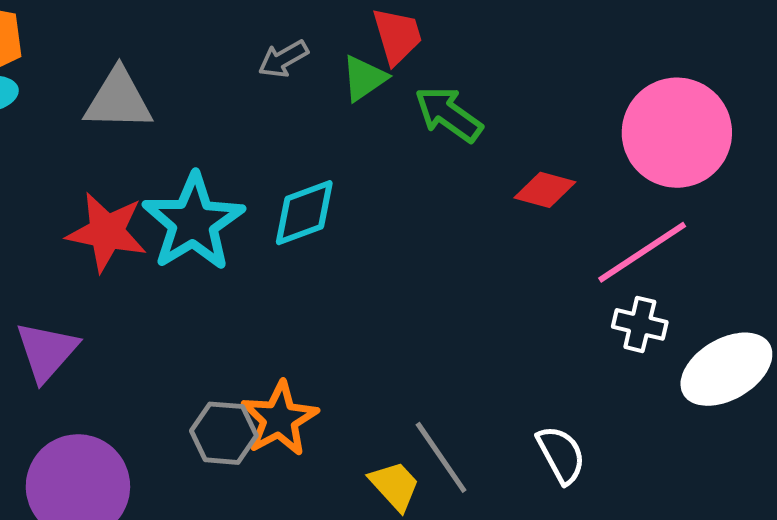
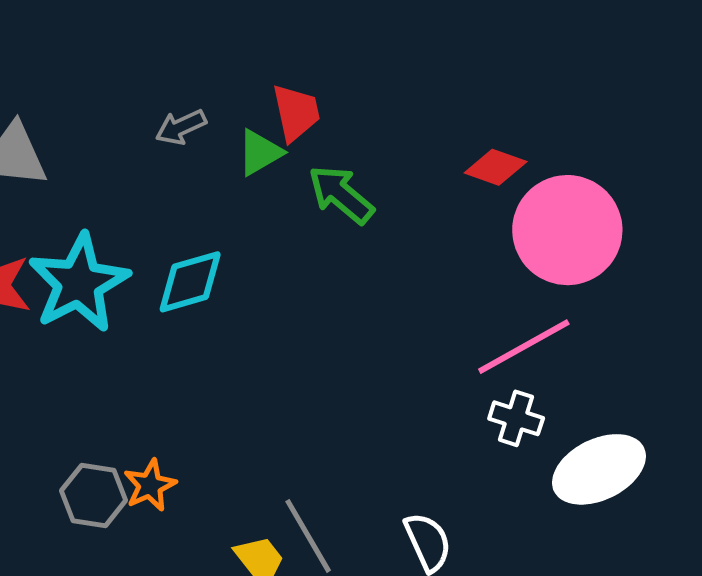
red diamond: (545, 190) -> (496, 167), moved
orange star: (279, 419) -> (150, 485), size x0.7

